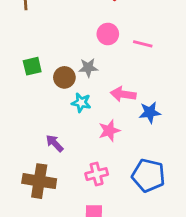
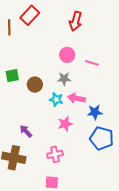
gray star: (88, 68) -> (64, 79), moved
cyan star: (81, 103) -> (56, 99), moved
blue pentagon: (148, 175) -> (102, 138), moved

